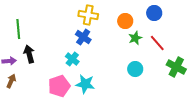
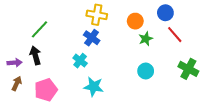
green line: (18, 29) -> (40, 29), moved, turned 48
red line: (157, 43) -> (175, 35), moved
pink pentagon: (59, 86) -> (46, 90), moved

